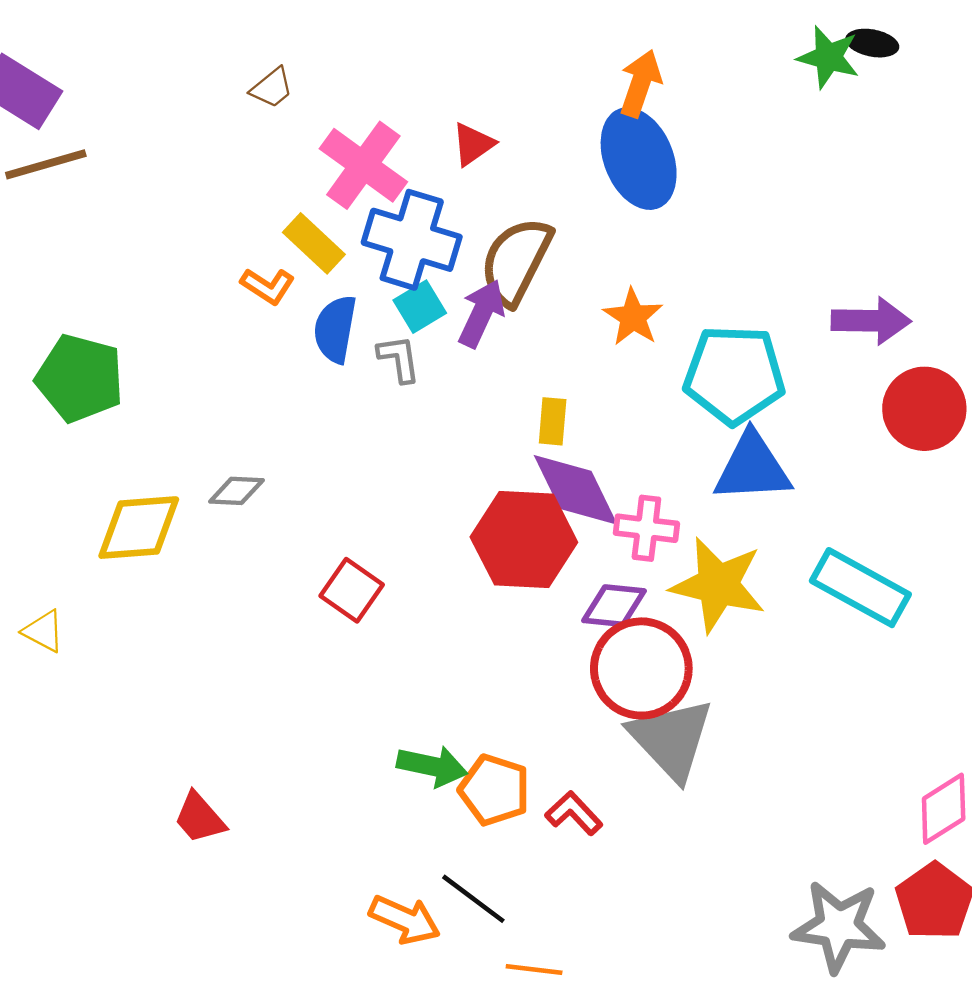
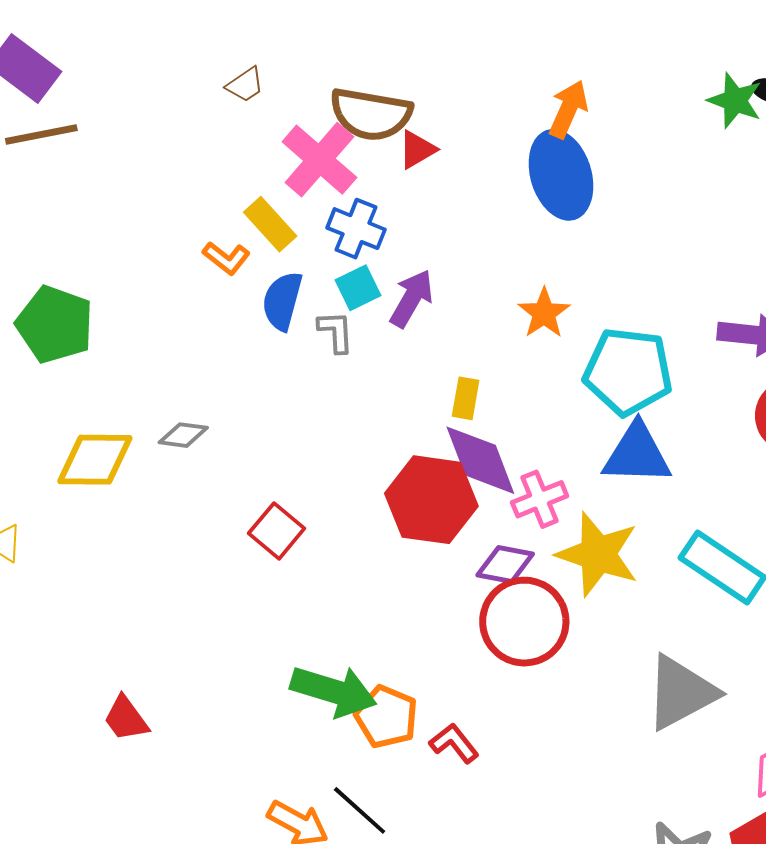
blue cross: (412, 240) -> (356, 229), size x0.7
brown semicircle: (516, 261) -> (371, 114), moved, turned -112
pink cross: (646, 528) -> (540, 499), turned -34
gray triangle: (671, 739) -> (681, 693), moved, turned 40
green arrow: (432, 766) -> (334, 691), size x1.4

